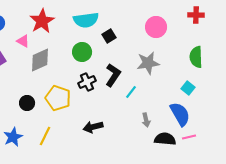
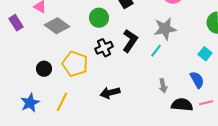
gray diamond: (40, 60) -> (57, 26), turned 60
cyan line: (131, 92) -> (156, 51), moved
blue semicircle: (180, 114) -> (197, 80), size x0.7

